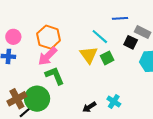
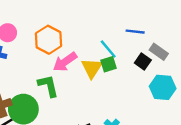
pink arrow: (48, 56) -> (65, 62), moved
green square: (107, 58) -> (108, 64), moved

